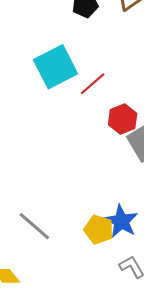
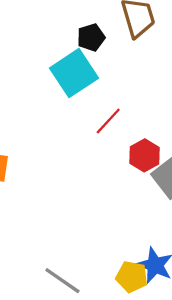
cyan square: (56, 67) -> (74, 73), moved

